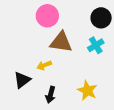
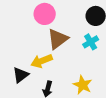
brown triangle: (61, 42) -> (58, 39), turned -45
yellow arrow: (44, 65) -> (42, 61), size x1.5

